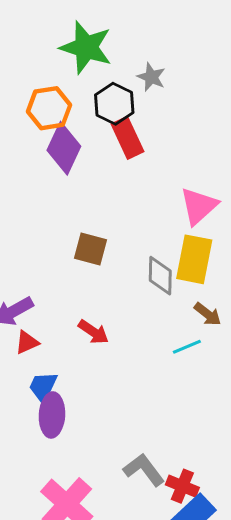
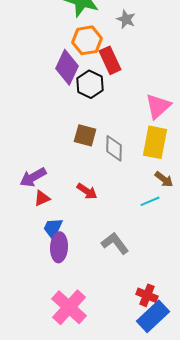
black hexagon: (114, 104) -> (90, 84), moved
orange hexagon: (49, 108) -> (87, 40), moved
gray diamond: (160, 276) -> (114, 148), moved
gray L-shape: (144, 470) -> (115, 243), moved

